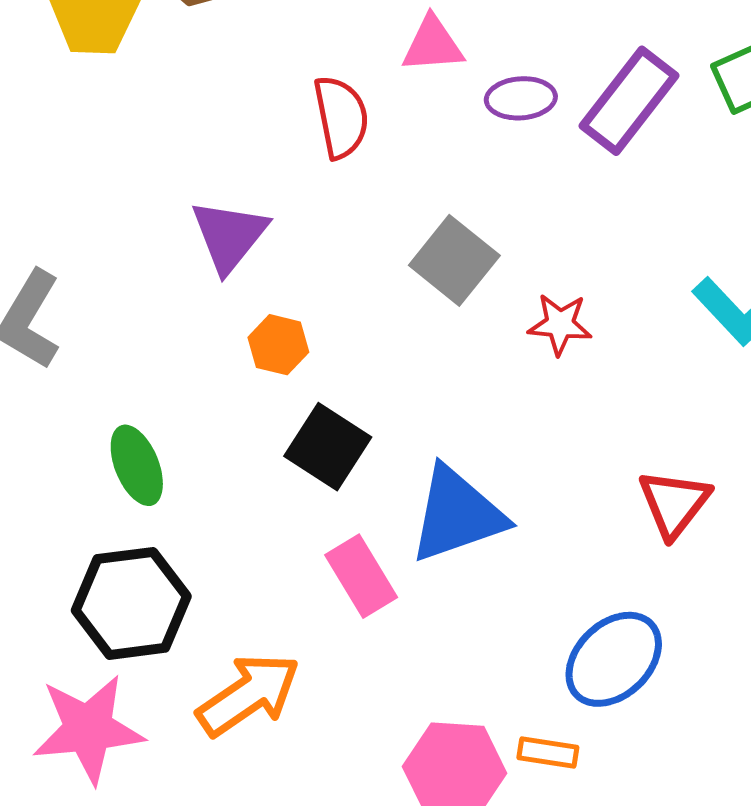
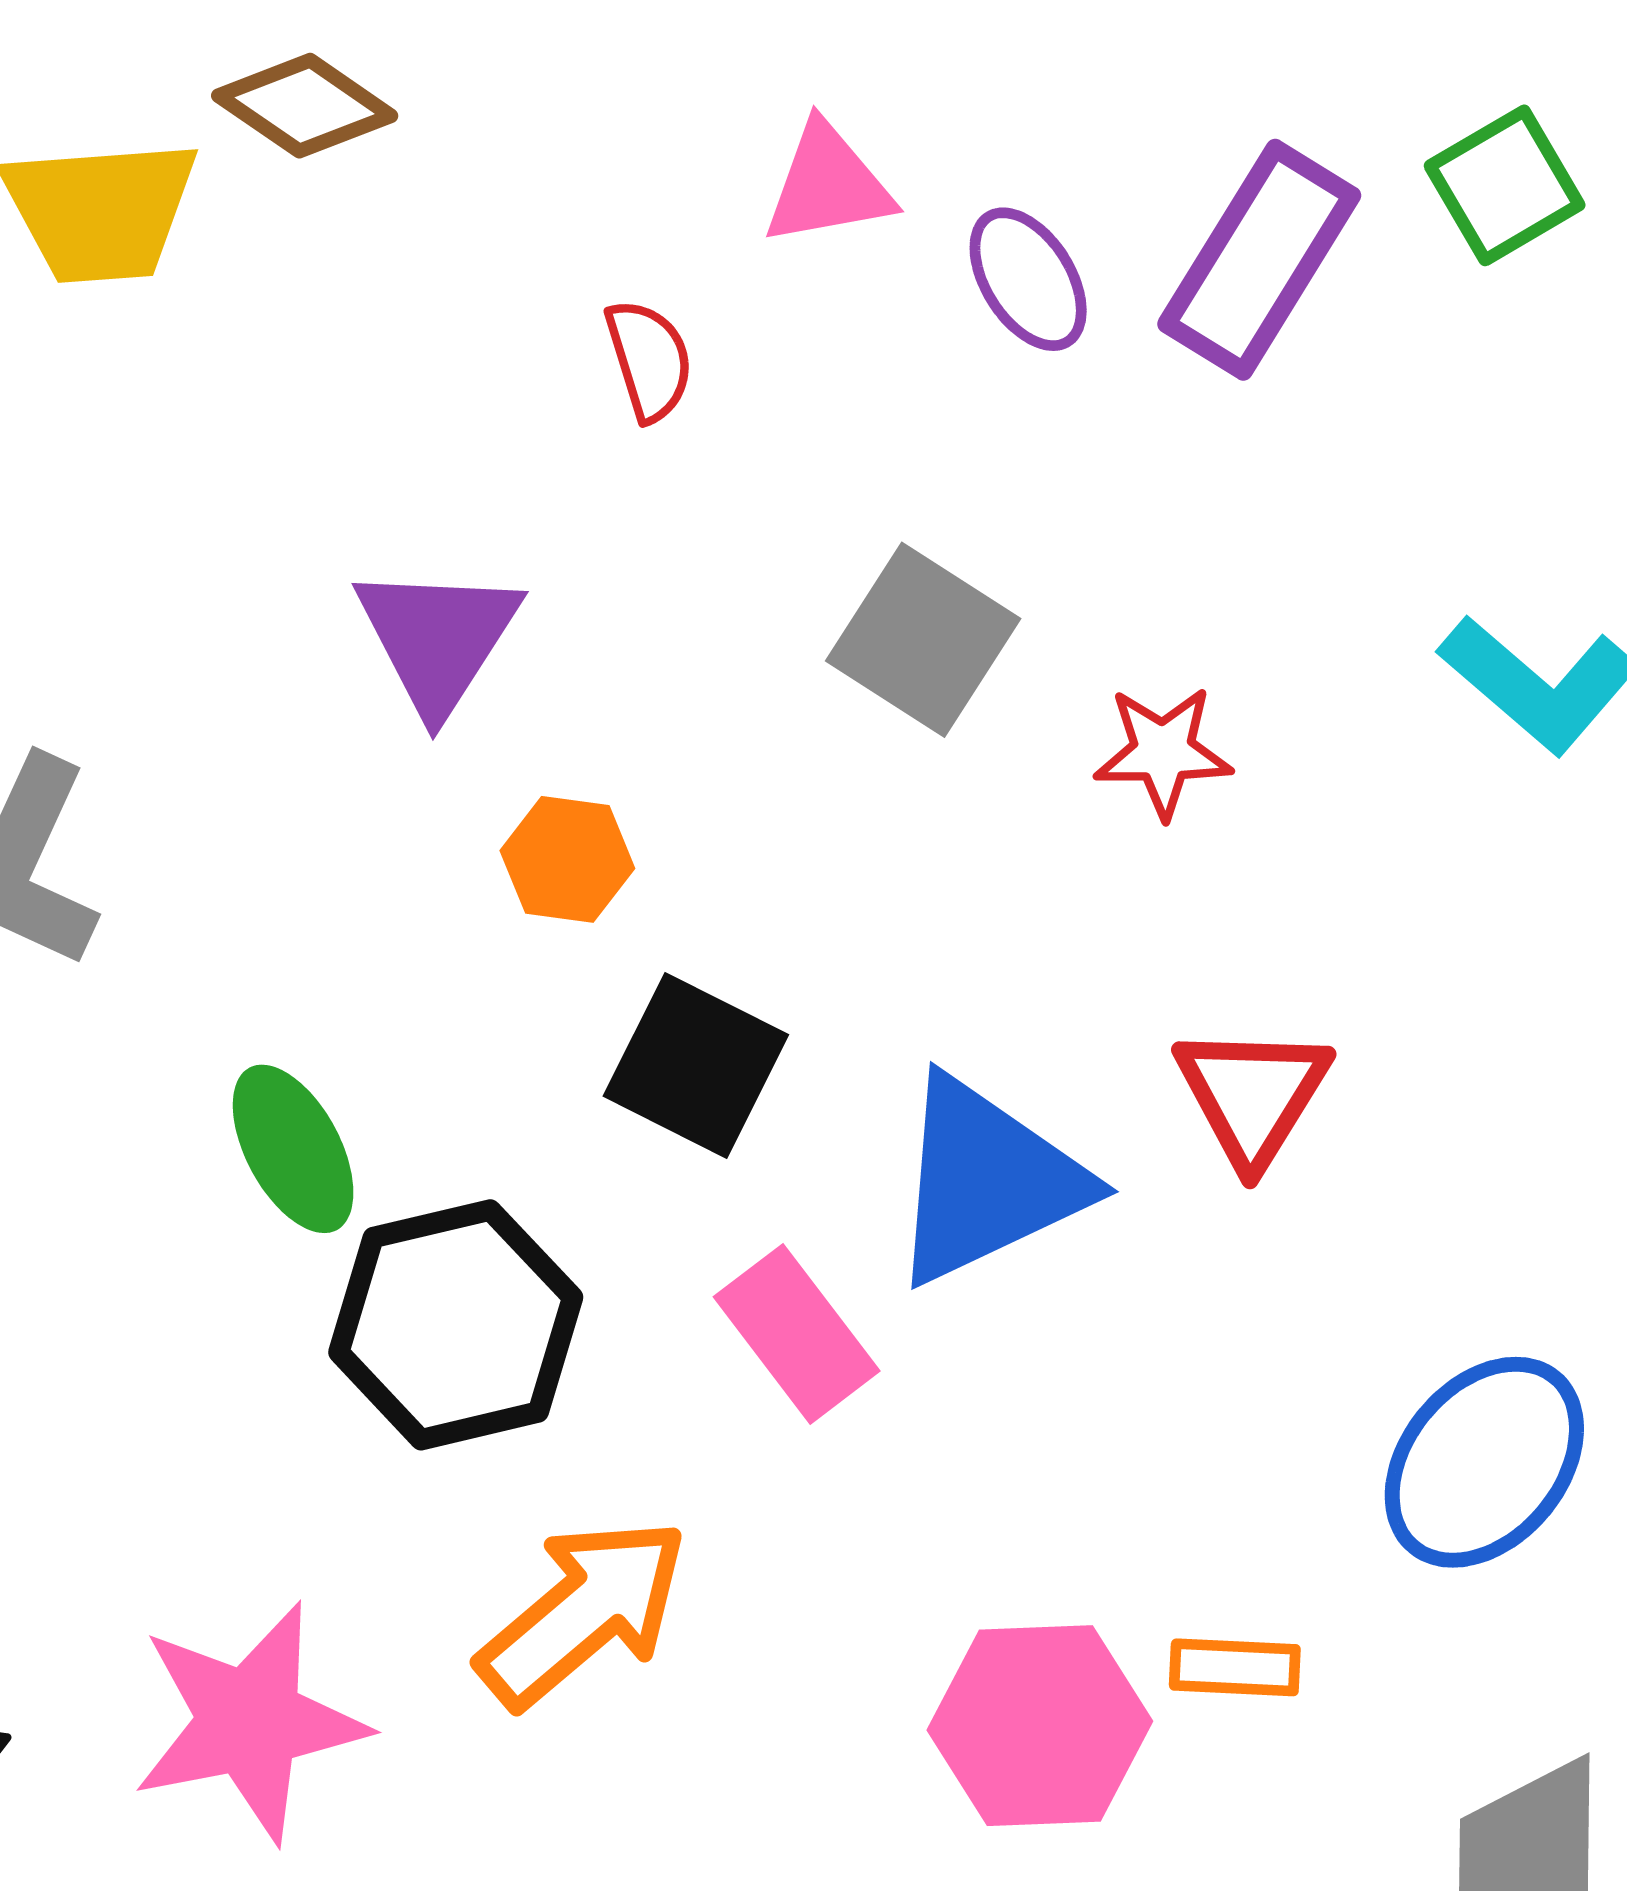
purple ellipse: (521, 98) -> (1028, 279), turned 68
red semicircle: (341, 117) -> (649, 360), size x0.7
red triangle: (674, 503) -> (1252, 1095), moved
black hexagon: (131, 603) -> (456, 1325), moved
blue ellipse: (614, 659) -> (1484, 1462), moved

